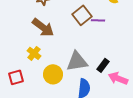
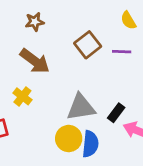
purple line: (98, 20) -> (122, 52), moved
yellow circle: (53, 74) -> (69, 139), moved

